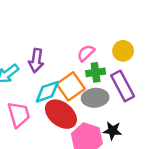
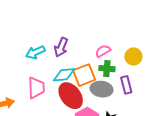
purple rectangle: (123, 86) -> (126, 85), size x0.7

